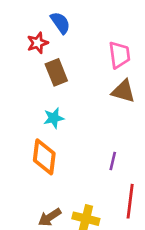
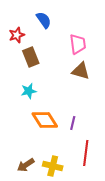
blue semicircle: (60, 23) -> (44, 20), moved
orange diamond: (44, 157) -> (45, 120), moved, turned -40

